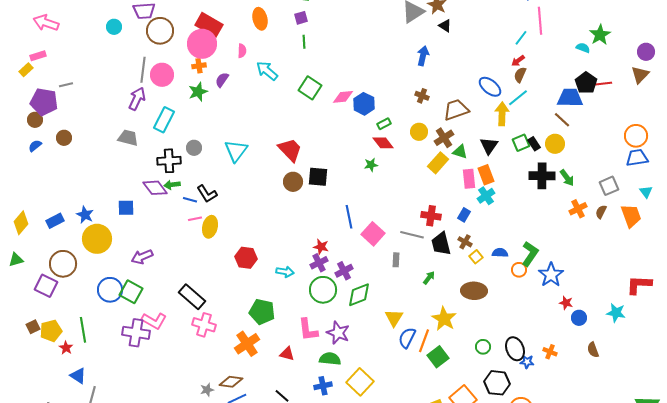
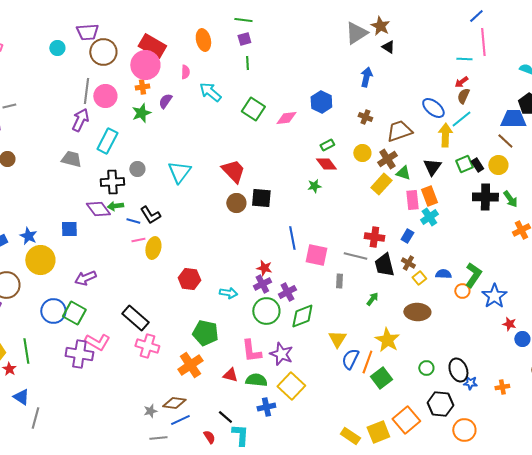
cyan line: (521, 38) -> (464, 59), turned 56
blue hexagon: (364, 104) -> (321, 102), moved
pink square: (373, 234) -> (316, 255), turned -30
orange cross: (550, 352) -> (502, 387), moved, turned -32
green semicircle: (330, 359) -> (256, 380), moved
yellow square: (360, 382) -> (291, 386), moved

